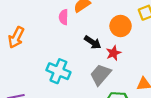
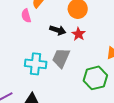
gray trapezoid: (100, 75) -> (61, 58), moved

